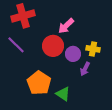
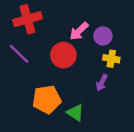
purple circle: (73, 54) -> (103, 36), moved
orange pentagon: (39, 83) -> (47, 99), turned 30

